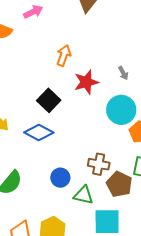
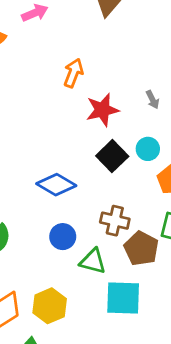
black square: (49, 100) -> (112, 156), moved
cyan circle: (121, 110) -> (148, 149), size x0.6
blue diamond: (39, 132) -> (56, 185), moved

